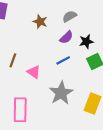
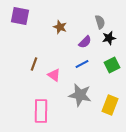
gray semicircle: (70, 16) -> (100, 22), moved, turned 104
black star: (86, 42) -> (109, 38), moved
gray star: (61, 93) -> (80, 95), turned -30

